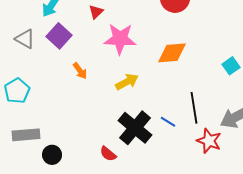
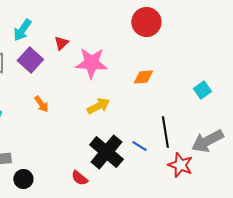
red triangle: (96, 12) -> (61, 43), moved
orange diamond: (172, 53) -> (143, 77), size x0.7
orange arrow: (80, 71) -> (41, 104), moved

